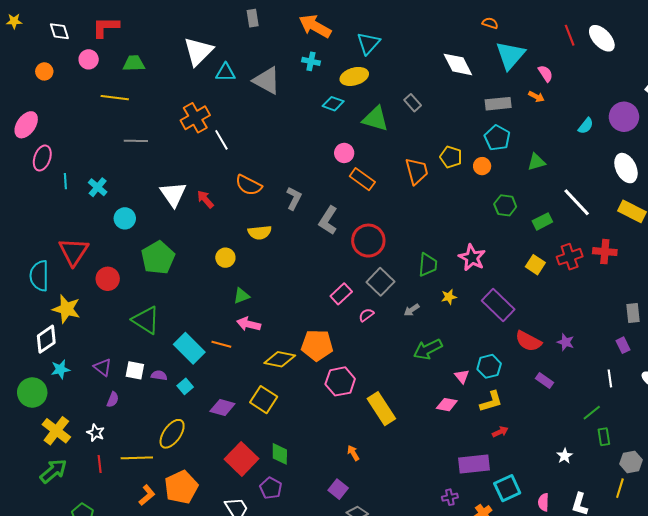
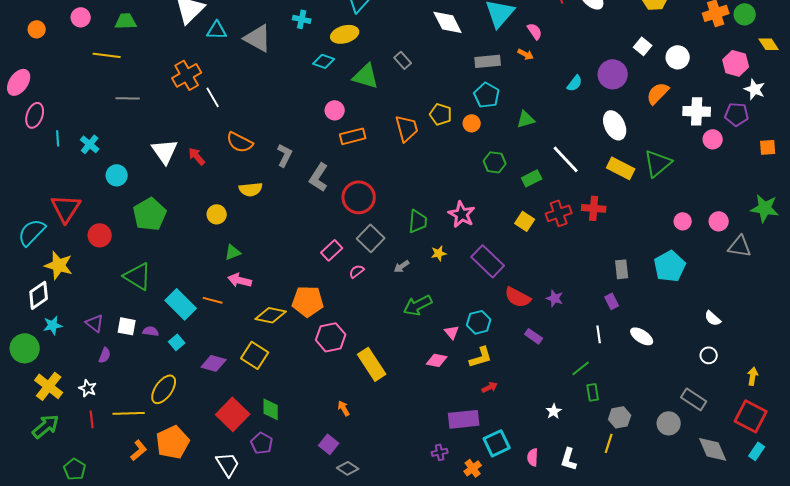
orange rectangle: (362, 179) -> (353, 136), turned -50
cyan semicircle: (39, 276) -> (32, 232), turned 44

